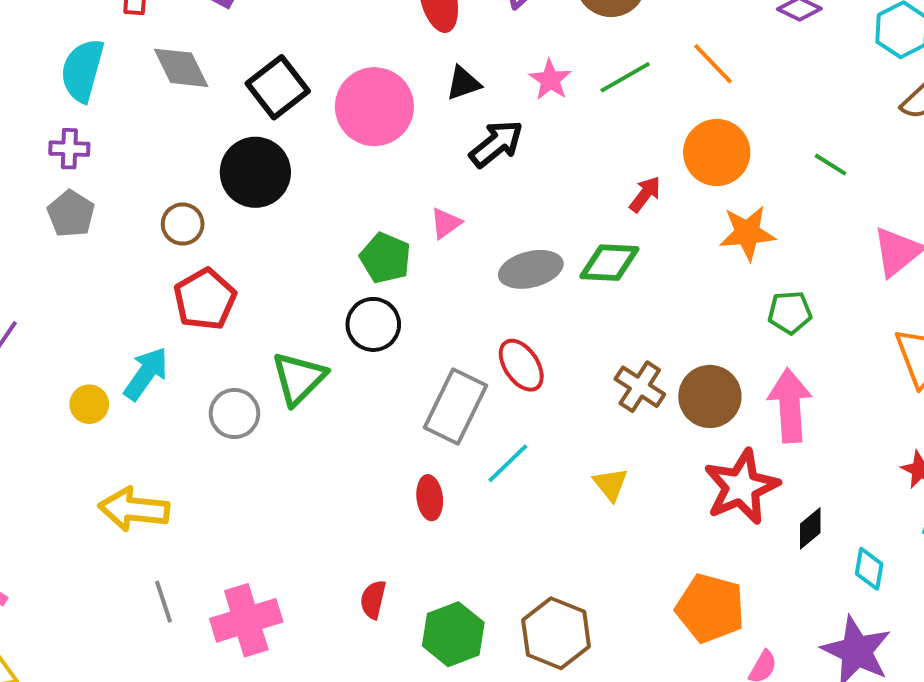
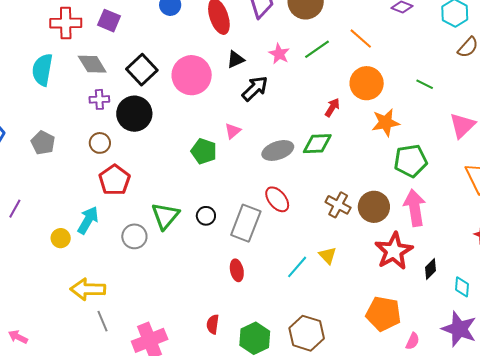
purple cross: (69, 149) -> (99, 99), moved
green pentagon: (790, 312) -> (411, 161), size x1.5
black circle: (373, 324) -> (206, 216), moved, size x0.7
cyan line: (508, 463) -> (297, 267), moved
gray line: (164, 602) -> (103, 321), moved

